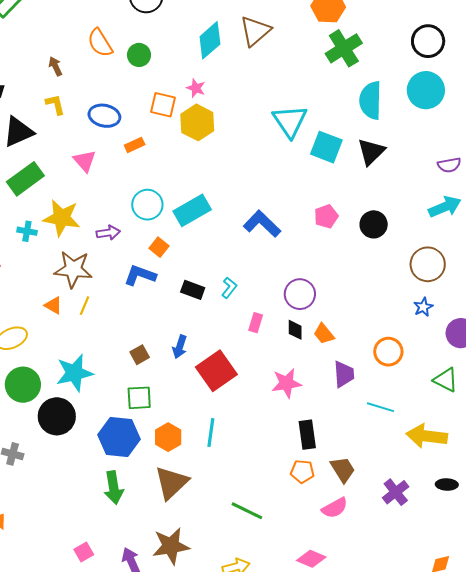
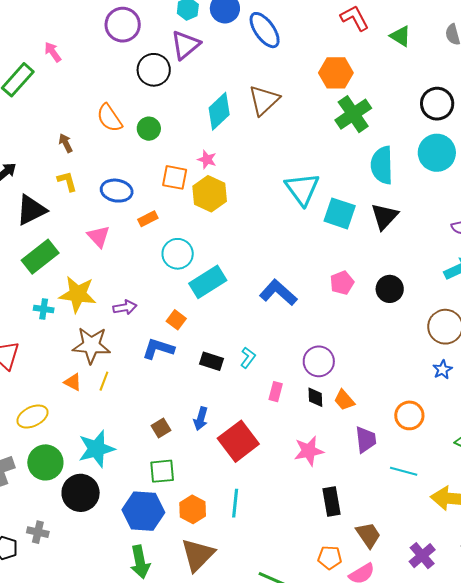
cyan circle: (147, 205) -> (178, 254), moved
orange pentagon: (302, 471) -> (330, 558), moved

